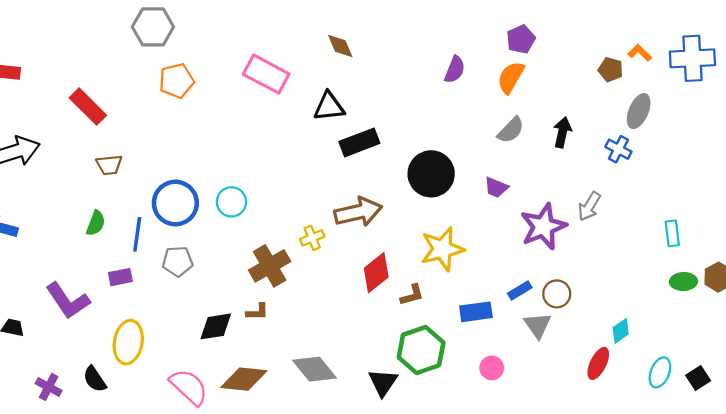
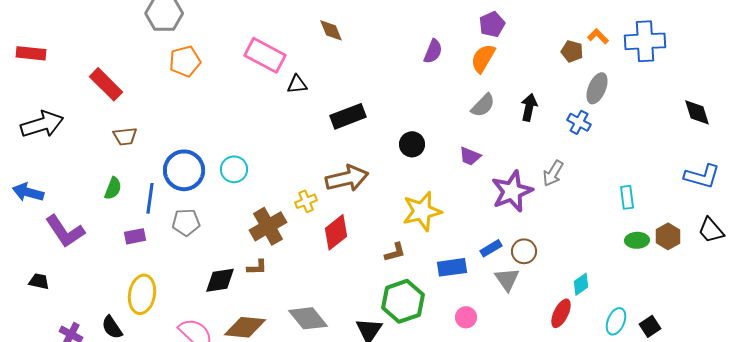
black triangle: (329, 107) -> (297, 84), moved, size x0.7
black circle: (431, 174) -> (412, 144), size x0.6
red diamond: (376, 273) -> (336, 232), moved
purple L-shape: (68, 301) -> (65, 231), moved

